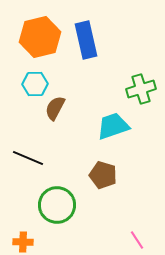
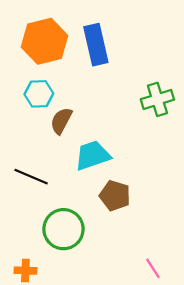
cyan trapezoid: (113, 126) -> (93, 155), moved

